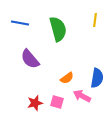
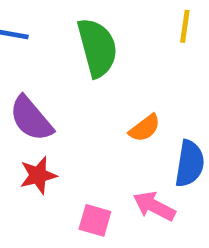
orange semicircle: (67, 78) -> (145, 128), moved
red star: (35, 103) -> (38, 175), moved

